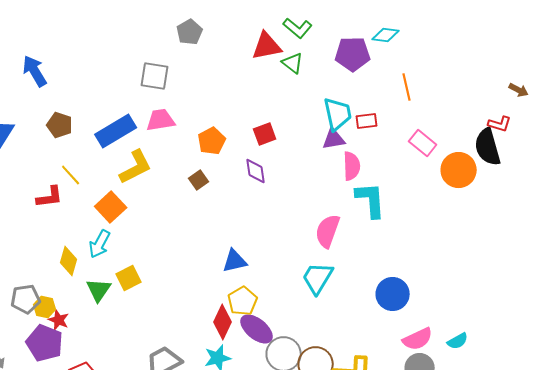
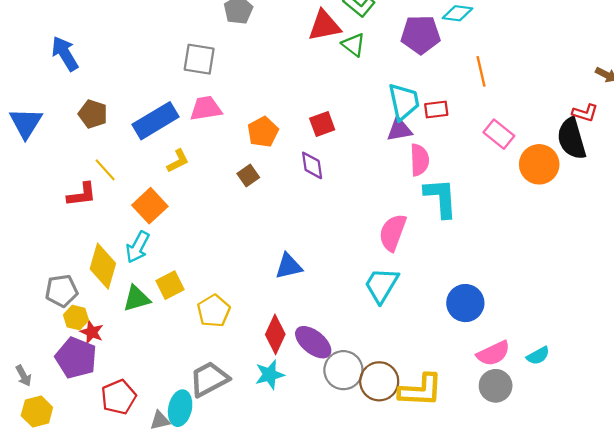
yellow L-shape: (136, 167) -> (178, 161), size x0.6
yellow diamond: (69, 261) -> (103, 266), size x1.4
green triangle: (99, 290) -> (136, 299), turned 40
gray pentagon: (26, 299) -> (62, 291), moved
yellow pentagon: (243, 301) -> (214, 311), moved

